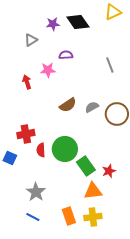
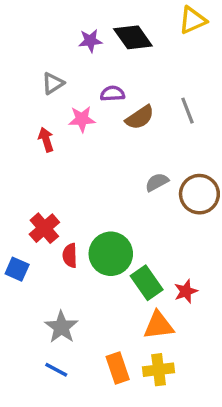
gray triangle: (31, 40) -> (53, 83), moved
brown semicircle: (68, 105) -> (140, 117), moved
red cross: (26, 134) -> (44, 228), turned -30

